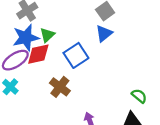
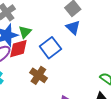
blue triangle: (104, 33) -> (73, 27), turned -35

